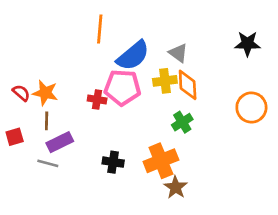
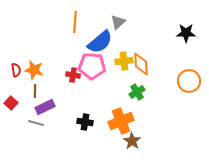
gray triangle: (178, 53) -> (118, 22), moved, turned 42
red semicircle: (21, 93) -> (16, 70), turned 40
red square: (15, 137) -> (11, 103), turned -32

